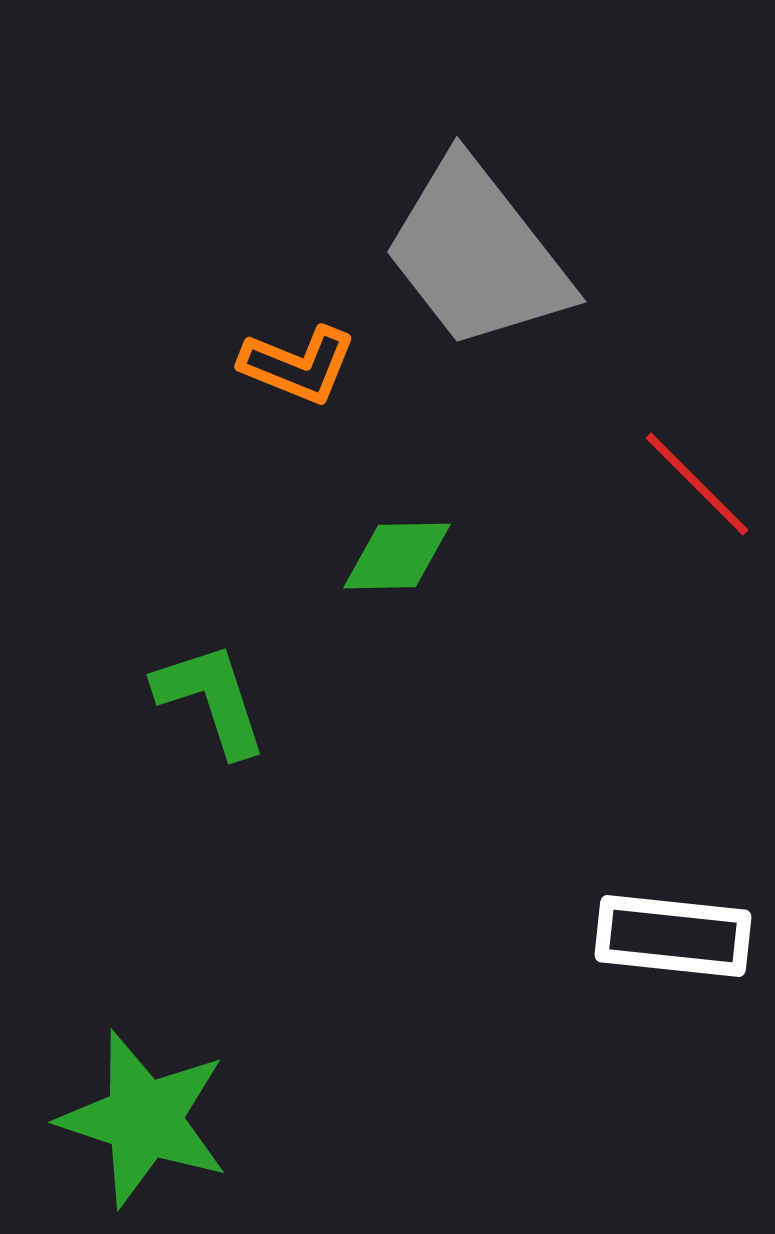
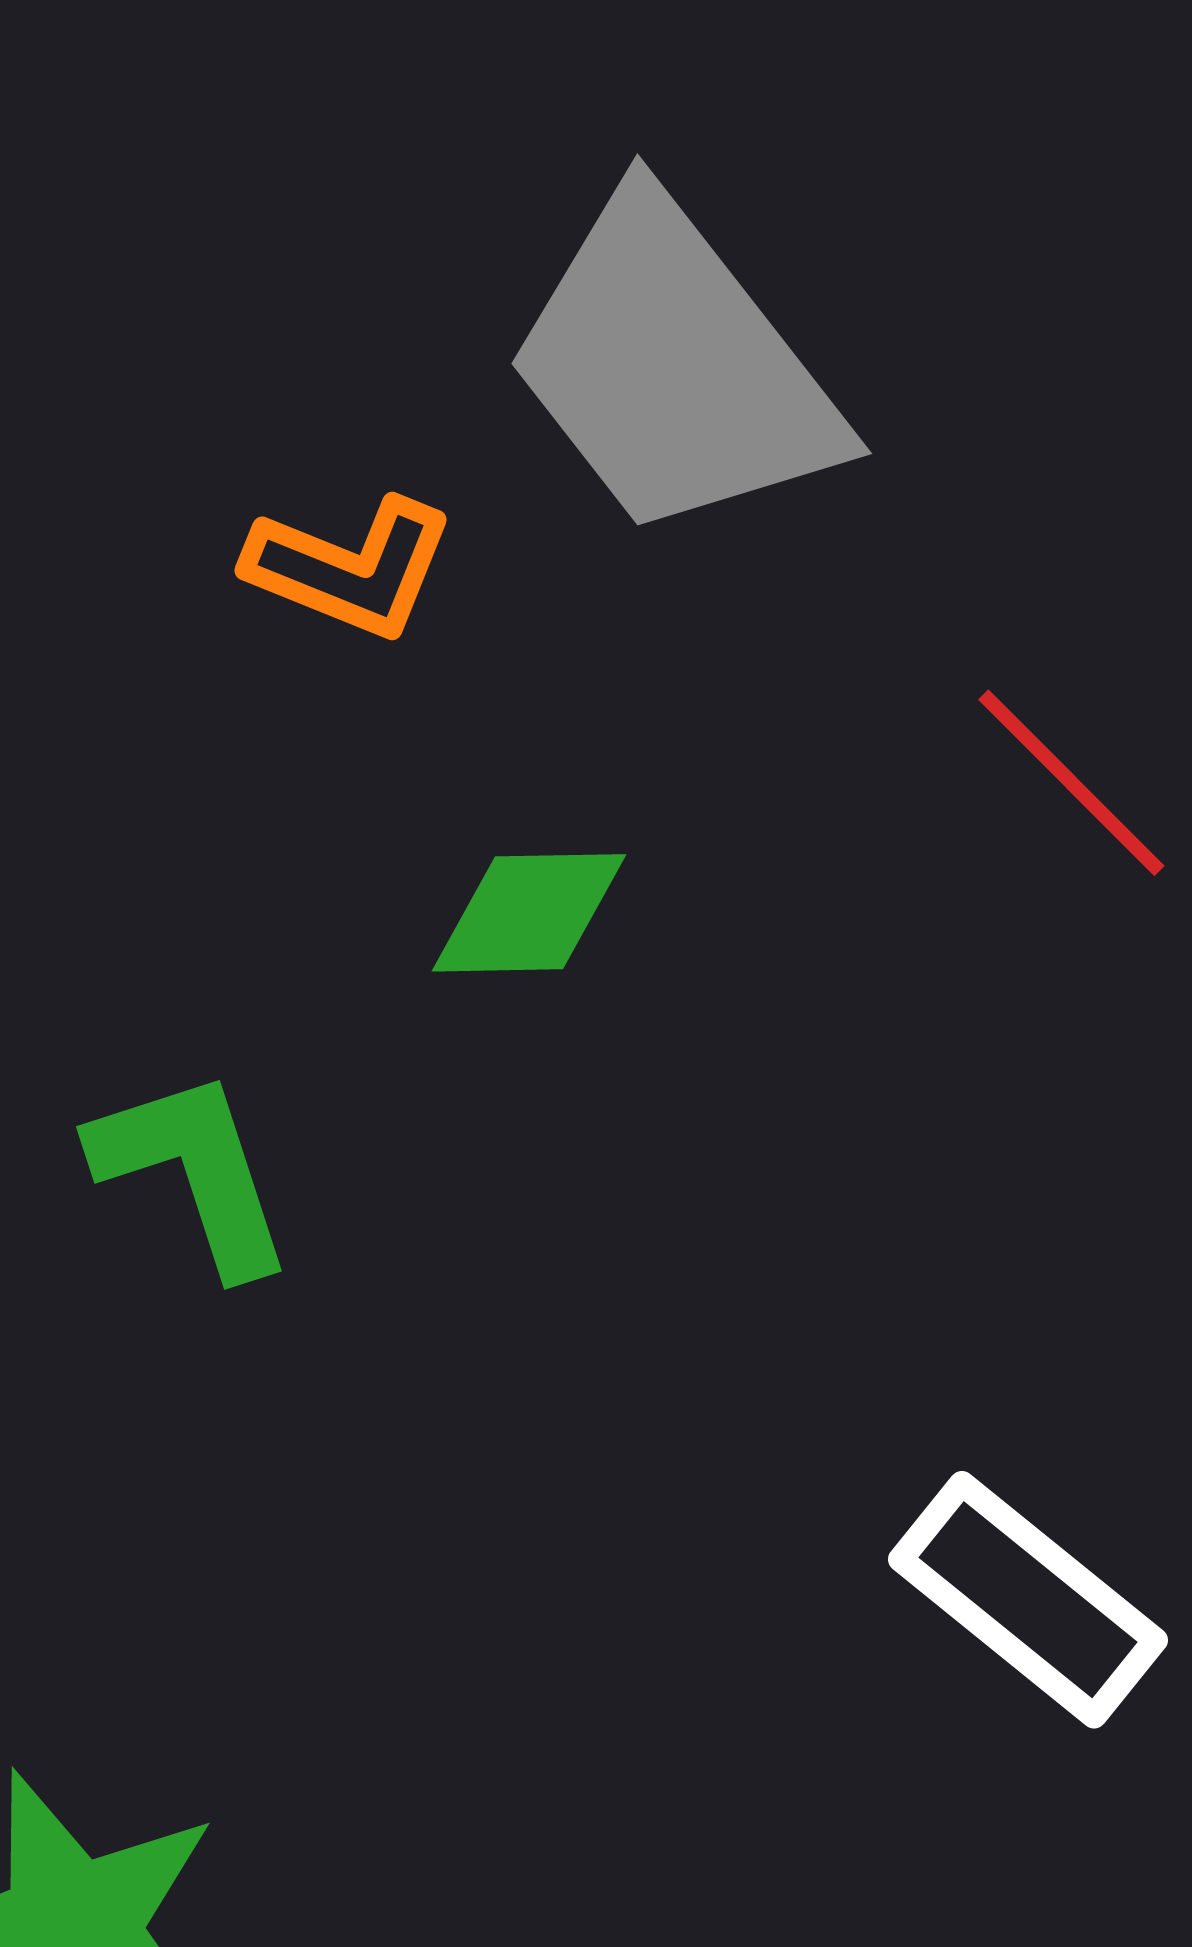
white rectangle: (673, 936) -> (1028, 1600), turned 33

